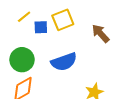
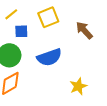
blue square: (41, 27) -> (21, 31), moved

